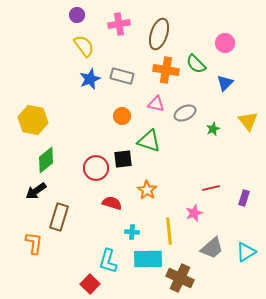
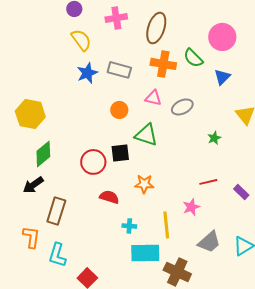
pink circle: (225, 43) -> (222, 37), size x1.4
green star: (213, 129) -> (214, 138), moved
orange star: (147, 190) -> (144, 184), turned -30
purple rectangle: (244, 198) -> (241, 192), turned -63
cyan L-shape: (108, 261) -> (57, 255), moved

